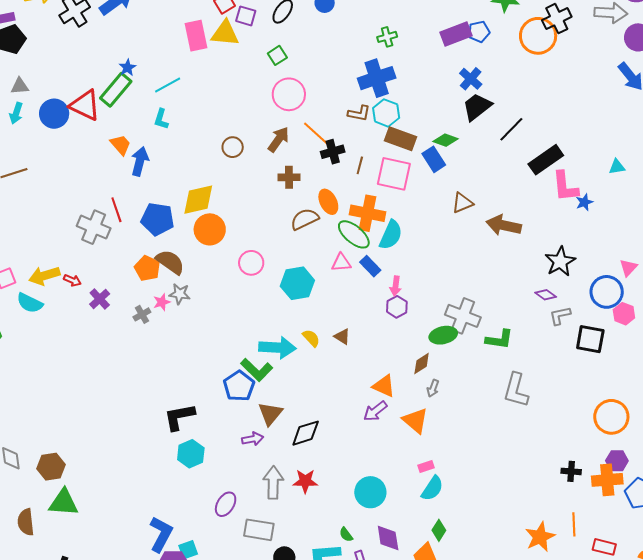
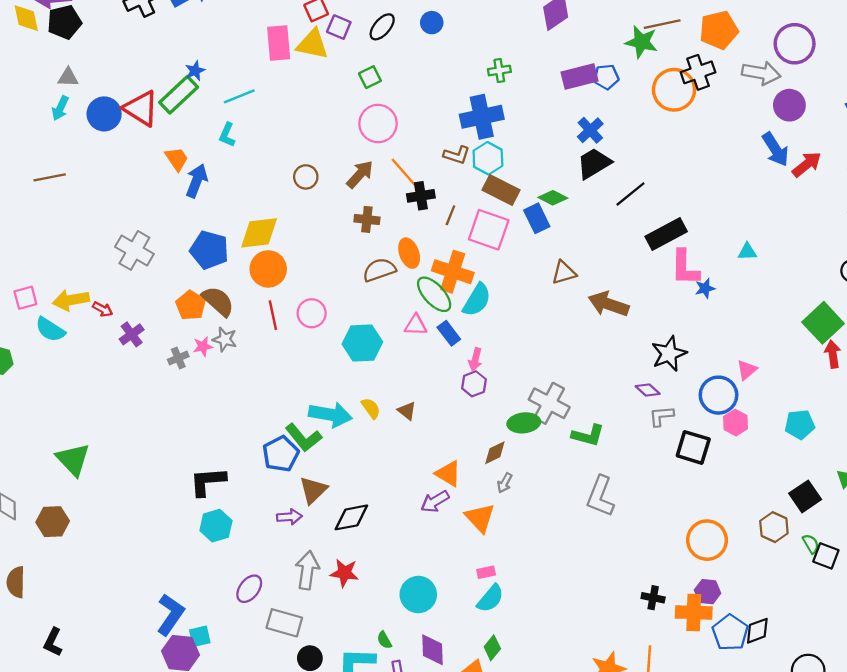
red line: (116, 210) -> (273, 315), moved
green triangle: (64, 503) -> (73, 459), moved, turned 36

